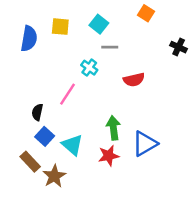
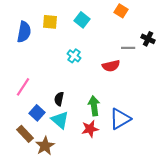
gray line: (110, 47) -> (128, 48), moved
pink line: (68, 94) -> (23, 87), moved
black semicircle: (37, 112) -> (59, 99), moved

